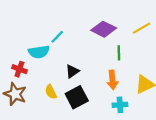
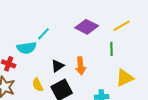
green line: (119, 53) -> (112, 49), moved
orange arrow: (112, 80) -> (81, 66), moved

